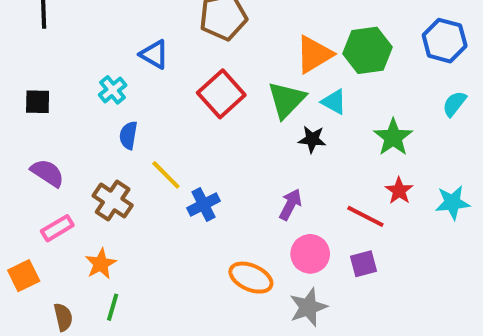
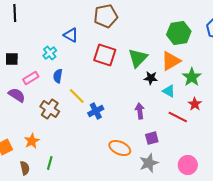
orange triangle: (314, 54) -> (171, 61), moved
red square: (221, 94) -> (105, 55), turned -30
cyan triangle: (334, 102) -> (169, 91), moved
purple arrow: (290, 204) -> (140, 111), turned -35
pink rectangle: (57, 228) -> (31, 78), moved
pink circle: (310, 254) -> (188, 165), moved
orange star: (101, 264) -> (32, 141), moved
purple square: (364, 264) -> (152, 138), moved

